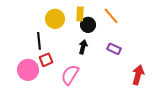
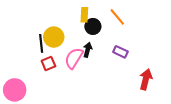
yellow circle: (55, 19) -> (54, 37), moved
pink circle: (28, 70) -> (15, 90), moved
pink semicircle: (70, 75) -> (74, 58), moved

